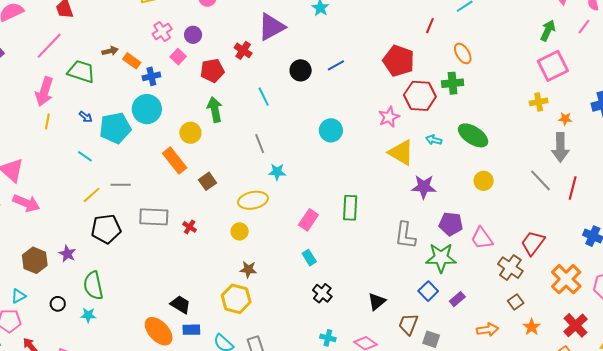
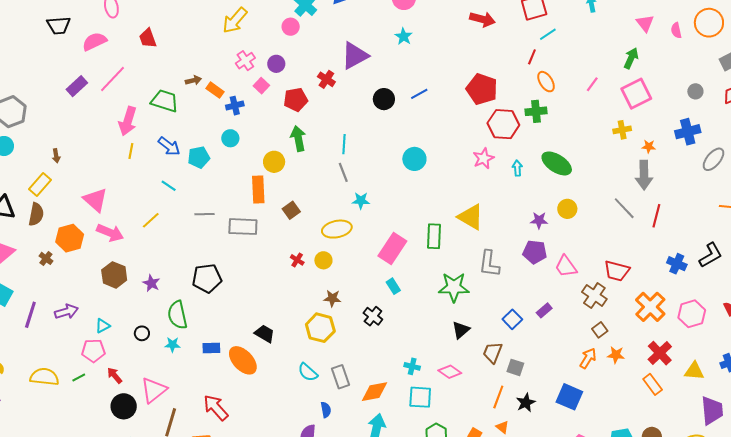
red line: (430, 26) -> (532, 57), moved
pink line: (584, 27) -> (592, 84), moved
pink line: (49, 46) -> (113, 79), moved
cyan line: (264, 97) -> (344, 144), moved, turned 30
cyan circle: (147, 109) -> (230, 138), size x0.6
blue arrow: (86, 117) -> (169, 146), size x1.6
pink star: (389, 117) -> (484, 158), moved
cyan pentagon: (115, 128) -> (199, 157), size x0.7
cyan arrow: (434, 140) -> (517, 168), turned 70
yellow triangle: (401, 153) -> (471, 217), moved
orange rectangle: (175, 160) -> (258, 190), turned 36
purple star: (424, 187) -> (539, 220), moved, size x0.7
yellow line: (92, 195) -> (151, 220), moved
gray rectangle: (154, 217) -> (243, 227), moved
pink rectangle: (308, 220) -> (392, 249), size x1.4
red cross: (190, 227) -> (297, 260), moved
black pentagon: (106, 229) -> (207, 278), moved
red trapezoid: (533, 243) -> (617, 271), turned -112
green star: (441, 258) -> (454, 287), moved
brown hexagon: (35, 260) -> (114, 275), moved
black cross: (322, 293) -> (373, 316), moved
purple rectangle: (457, 299) -> (544, 310), moved
orange star: (532, 327) -> (616, 355), turned -30
blue rectangle: (191, 330) -> (211, 348), moved
orange arrow: (488, 330) -> (588, 358), moved, turned -50

